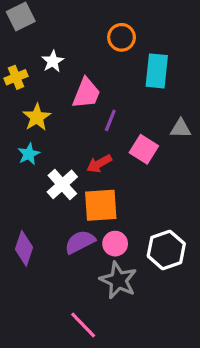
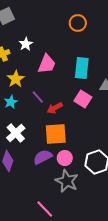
orange circle: (122, 37) -> (78, 23), moved
cyan rectangle: (157, 71) -> (82, 68), moved
purple line: (110, 120) -> (38, 97), moved, turned -64
white cross: (62, 184) -> (16, 133), moved

